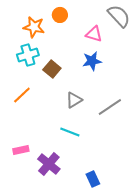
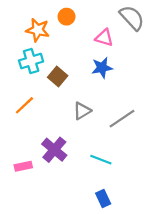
cyan line: (70, 132) -> (101, 160), moved
purple cross: (49, 164) -> (54, 150), moved

